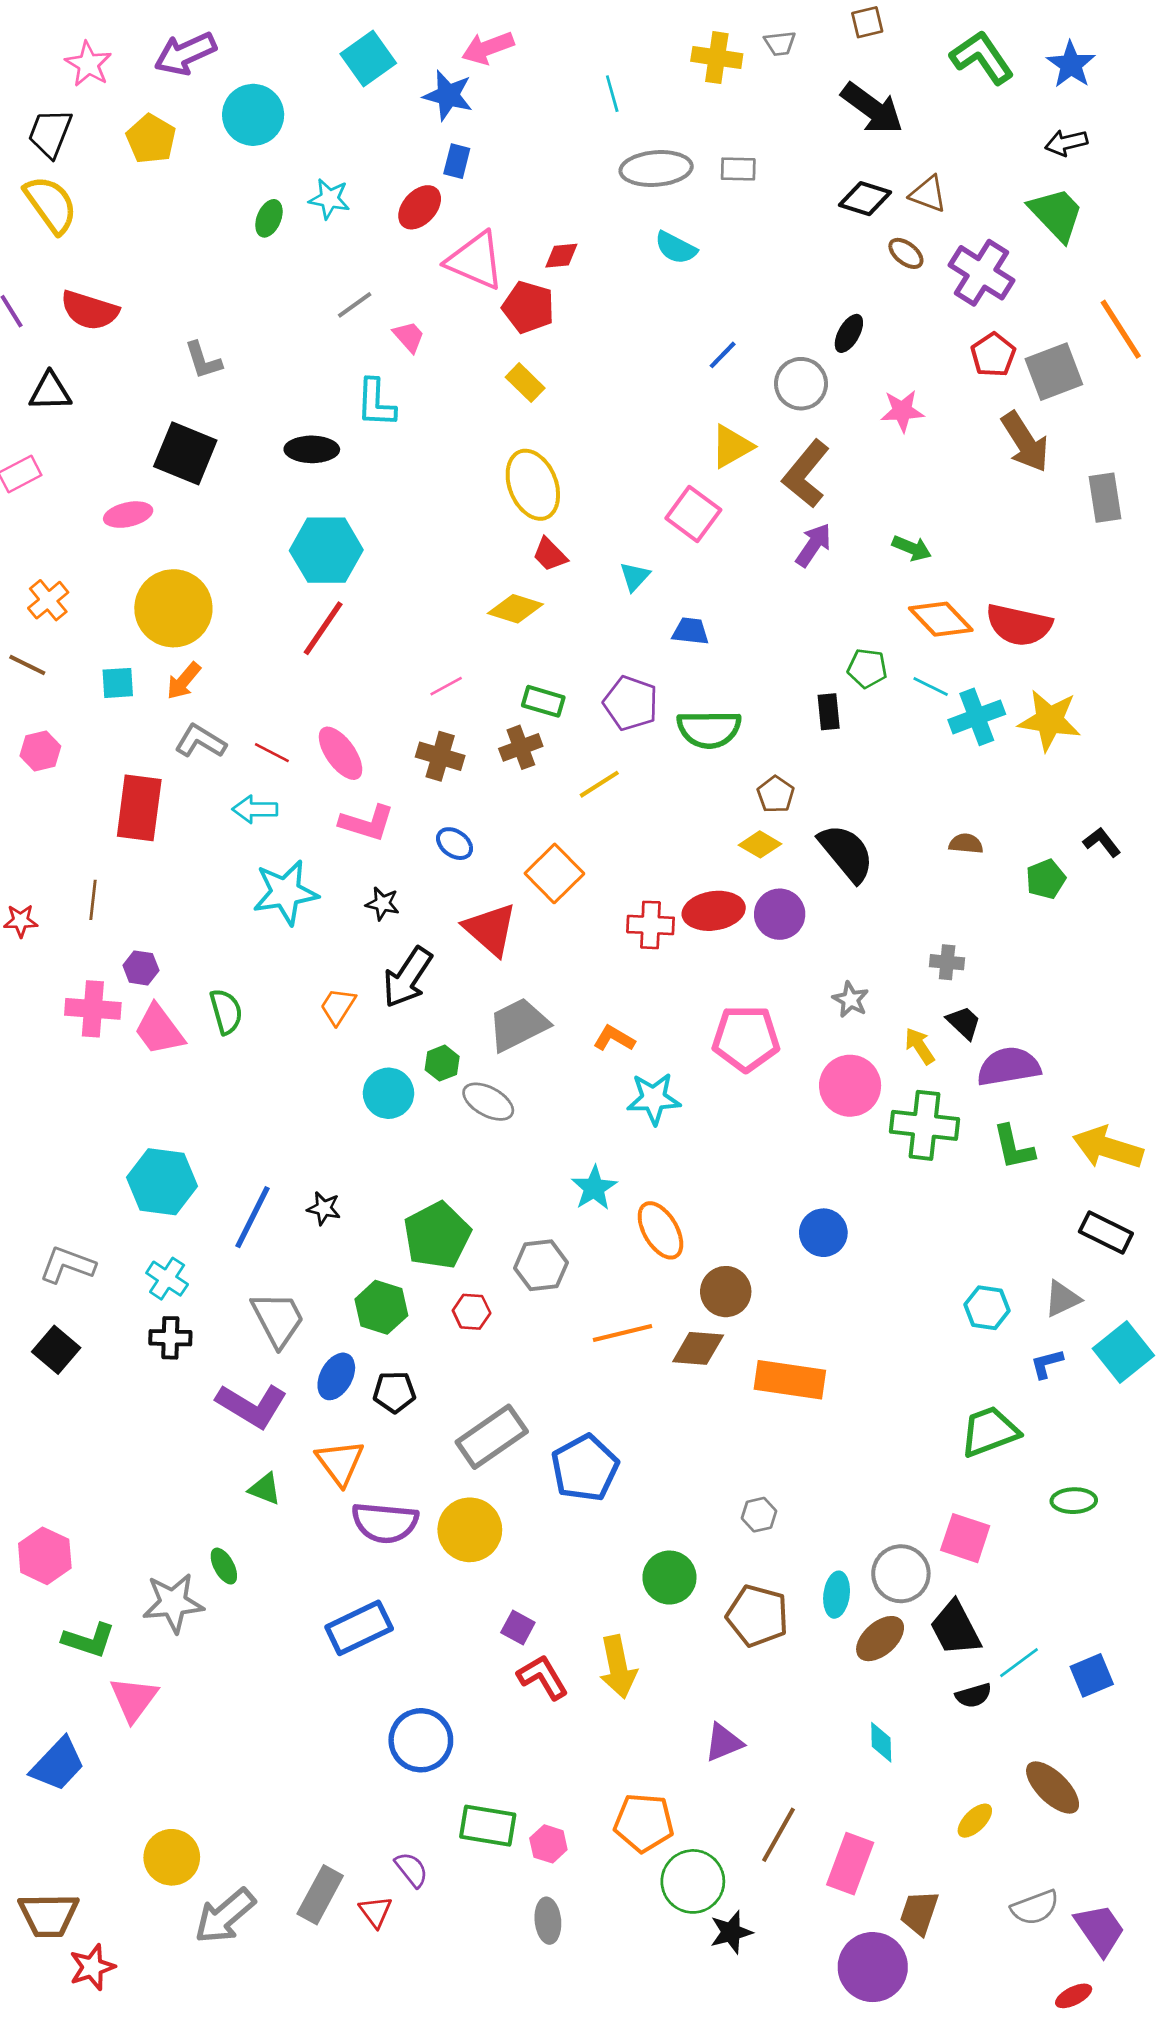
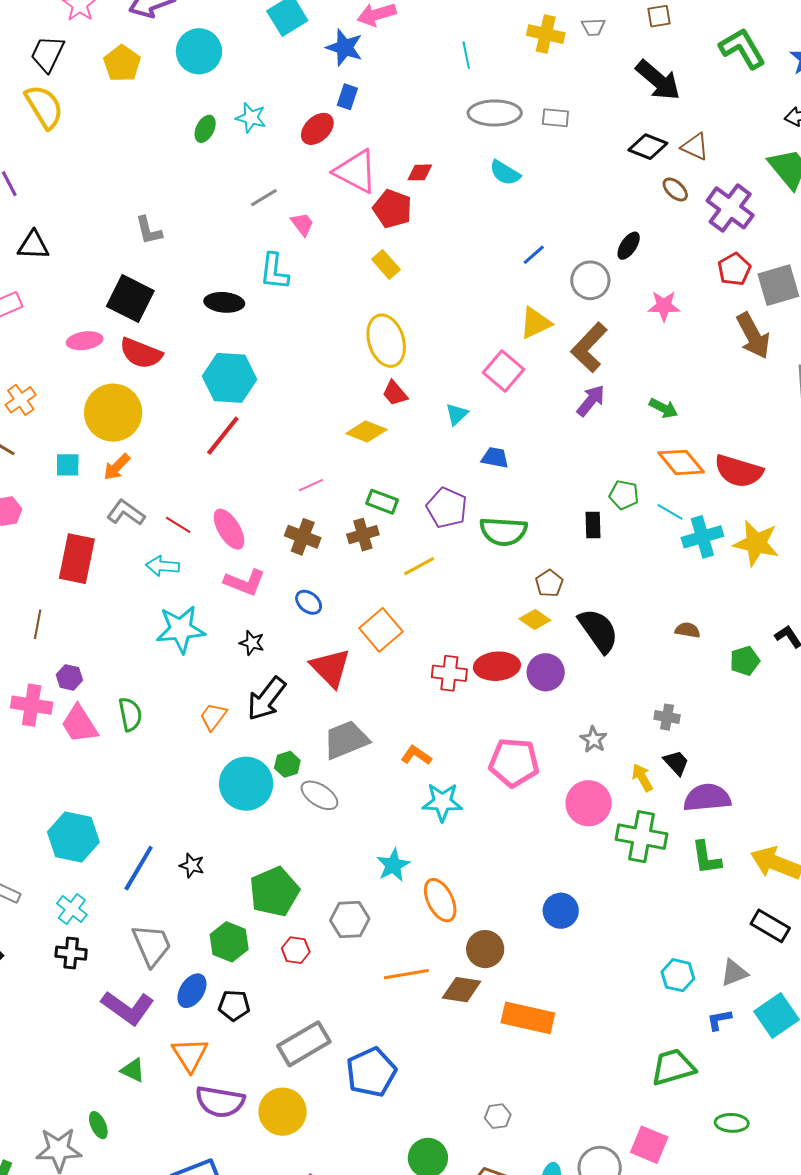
red semicircle: (90, 310) -> (141, 353), moved
cyan circle: (389, 1093) -> (246, 784), size x1.4

